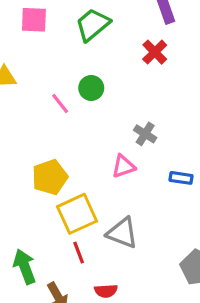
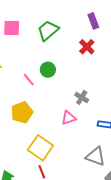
yellow pentagon: (50, 177) -> (22, 112), moved
yellow square: (77, 214) -> (40, 148), turned -30
gray triangle: (122, 233) -> (96, 156), moved

